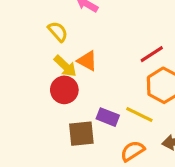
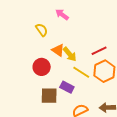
yellow arrow: (65, 66) -> (70, 54), moved
yellow line: (139, 115) -> (81, 72), moved

